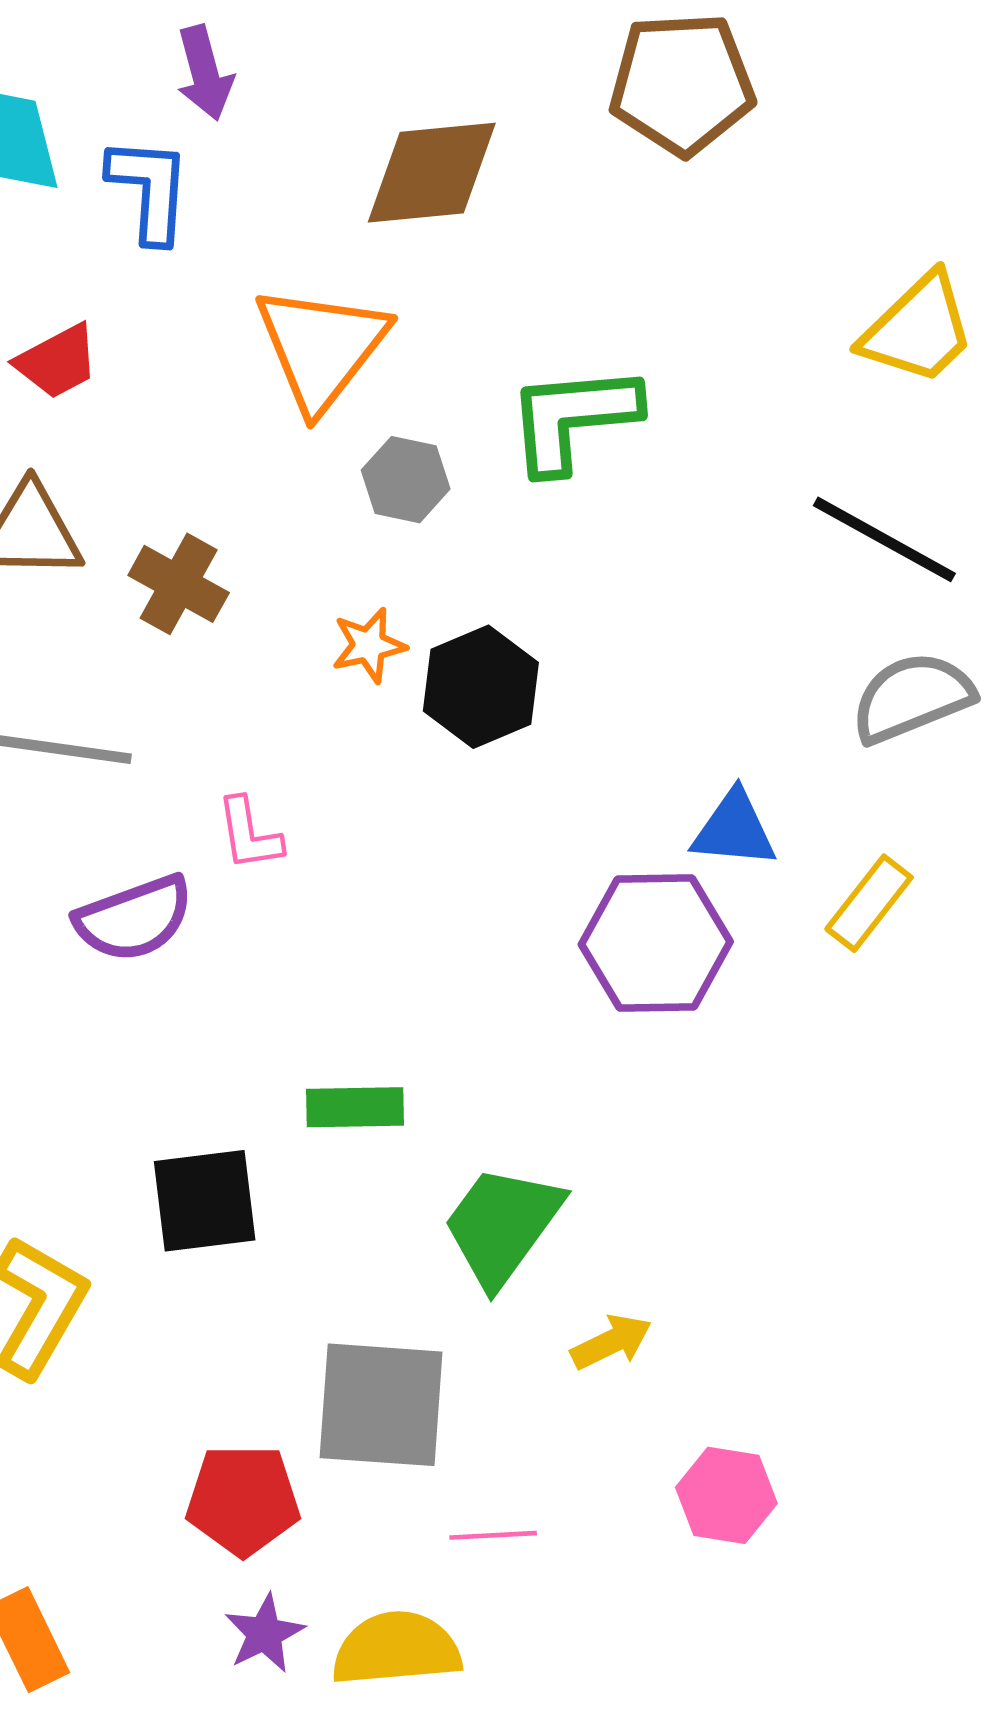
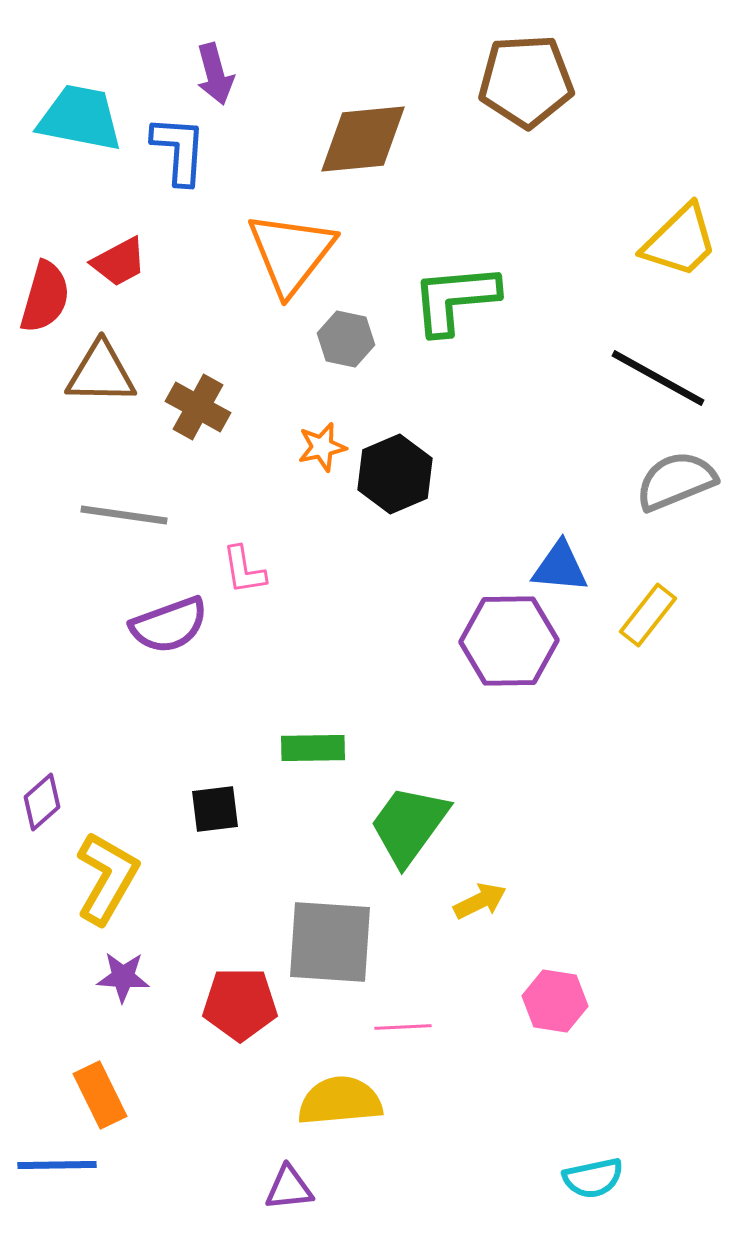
black square: (205, 1201) -> (215, 809), size x0.7
purple star: (264, 1634) -> (123, 977), moved, turned 30

